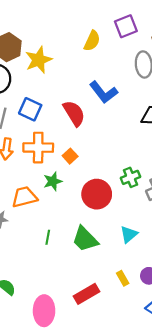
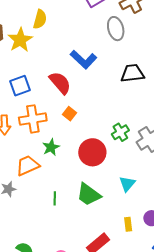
yellow semicircle: (92, 41) -> (40, 19), moved
blue square: (30, 109) -> (20, 86), turned -35
orange square: (70, 156) -> (69, 114), moved
yellow rectangle: (123, 278) -> (128, 224), turned 32

